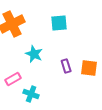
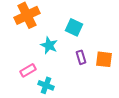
cyan square: (59, 23) -> (74, 27), moved, turned 30

